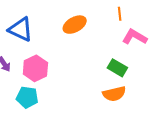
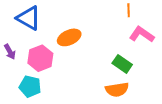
orange ellipse: (75, 25) -> (69, 37), moved

